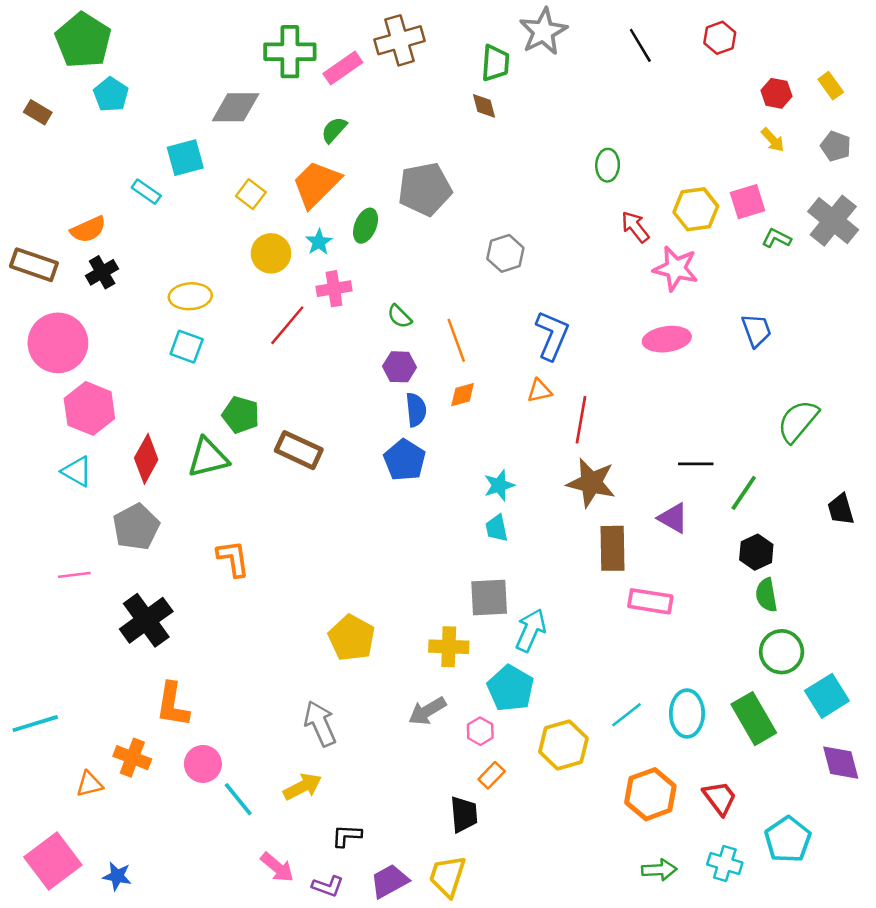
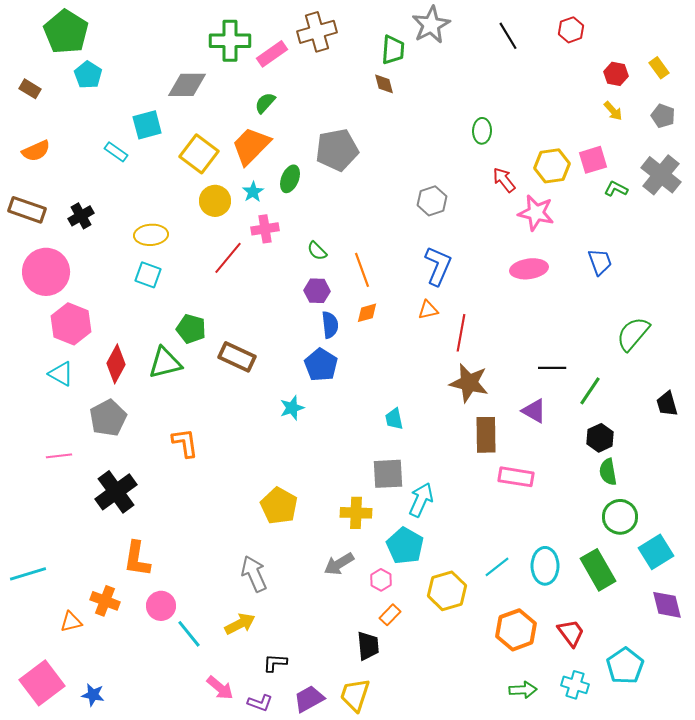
yellow square: (251, 194) -> (199, 154), size x1.6
orange semicircle: (88, 229) -> (36, 151), moved
gray hexagon: (505, 253) -> (432, 201), moved
cyan star: (499, 485) -> (292, 408), moved

